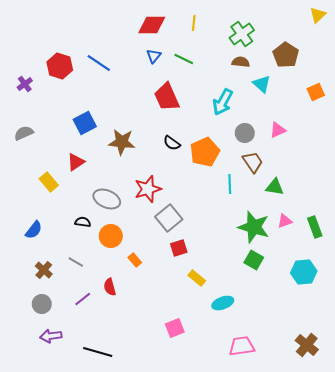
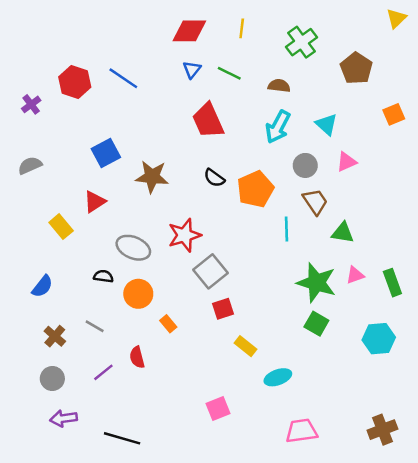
brown semicircle: (241, 62) -> (279, 86), moved
cyan triangle: (262, 84) -> (326, 124), moved
brown cross: (307, 345) -> (382, 430), turned 30

